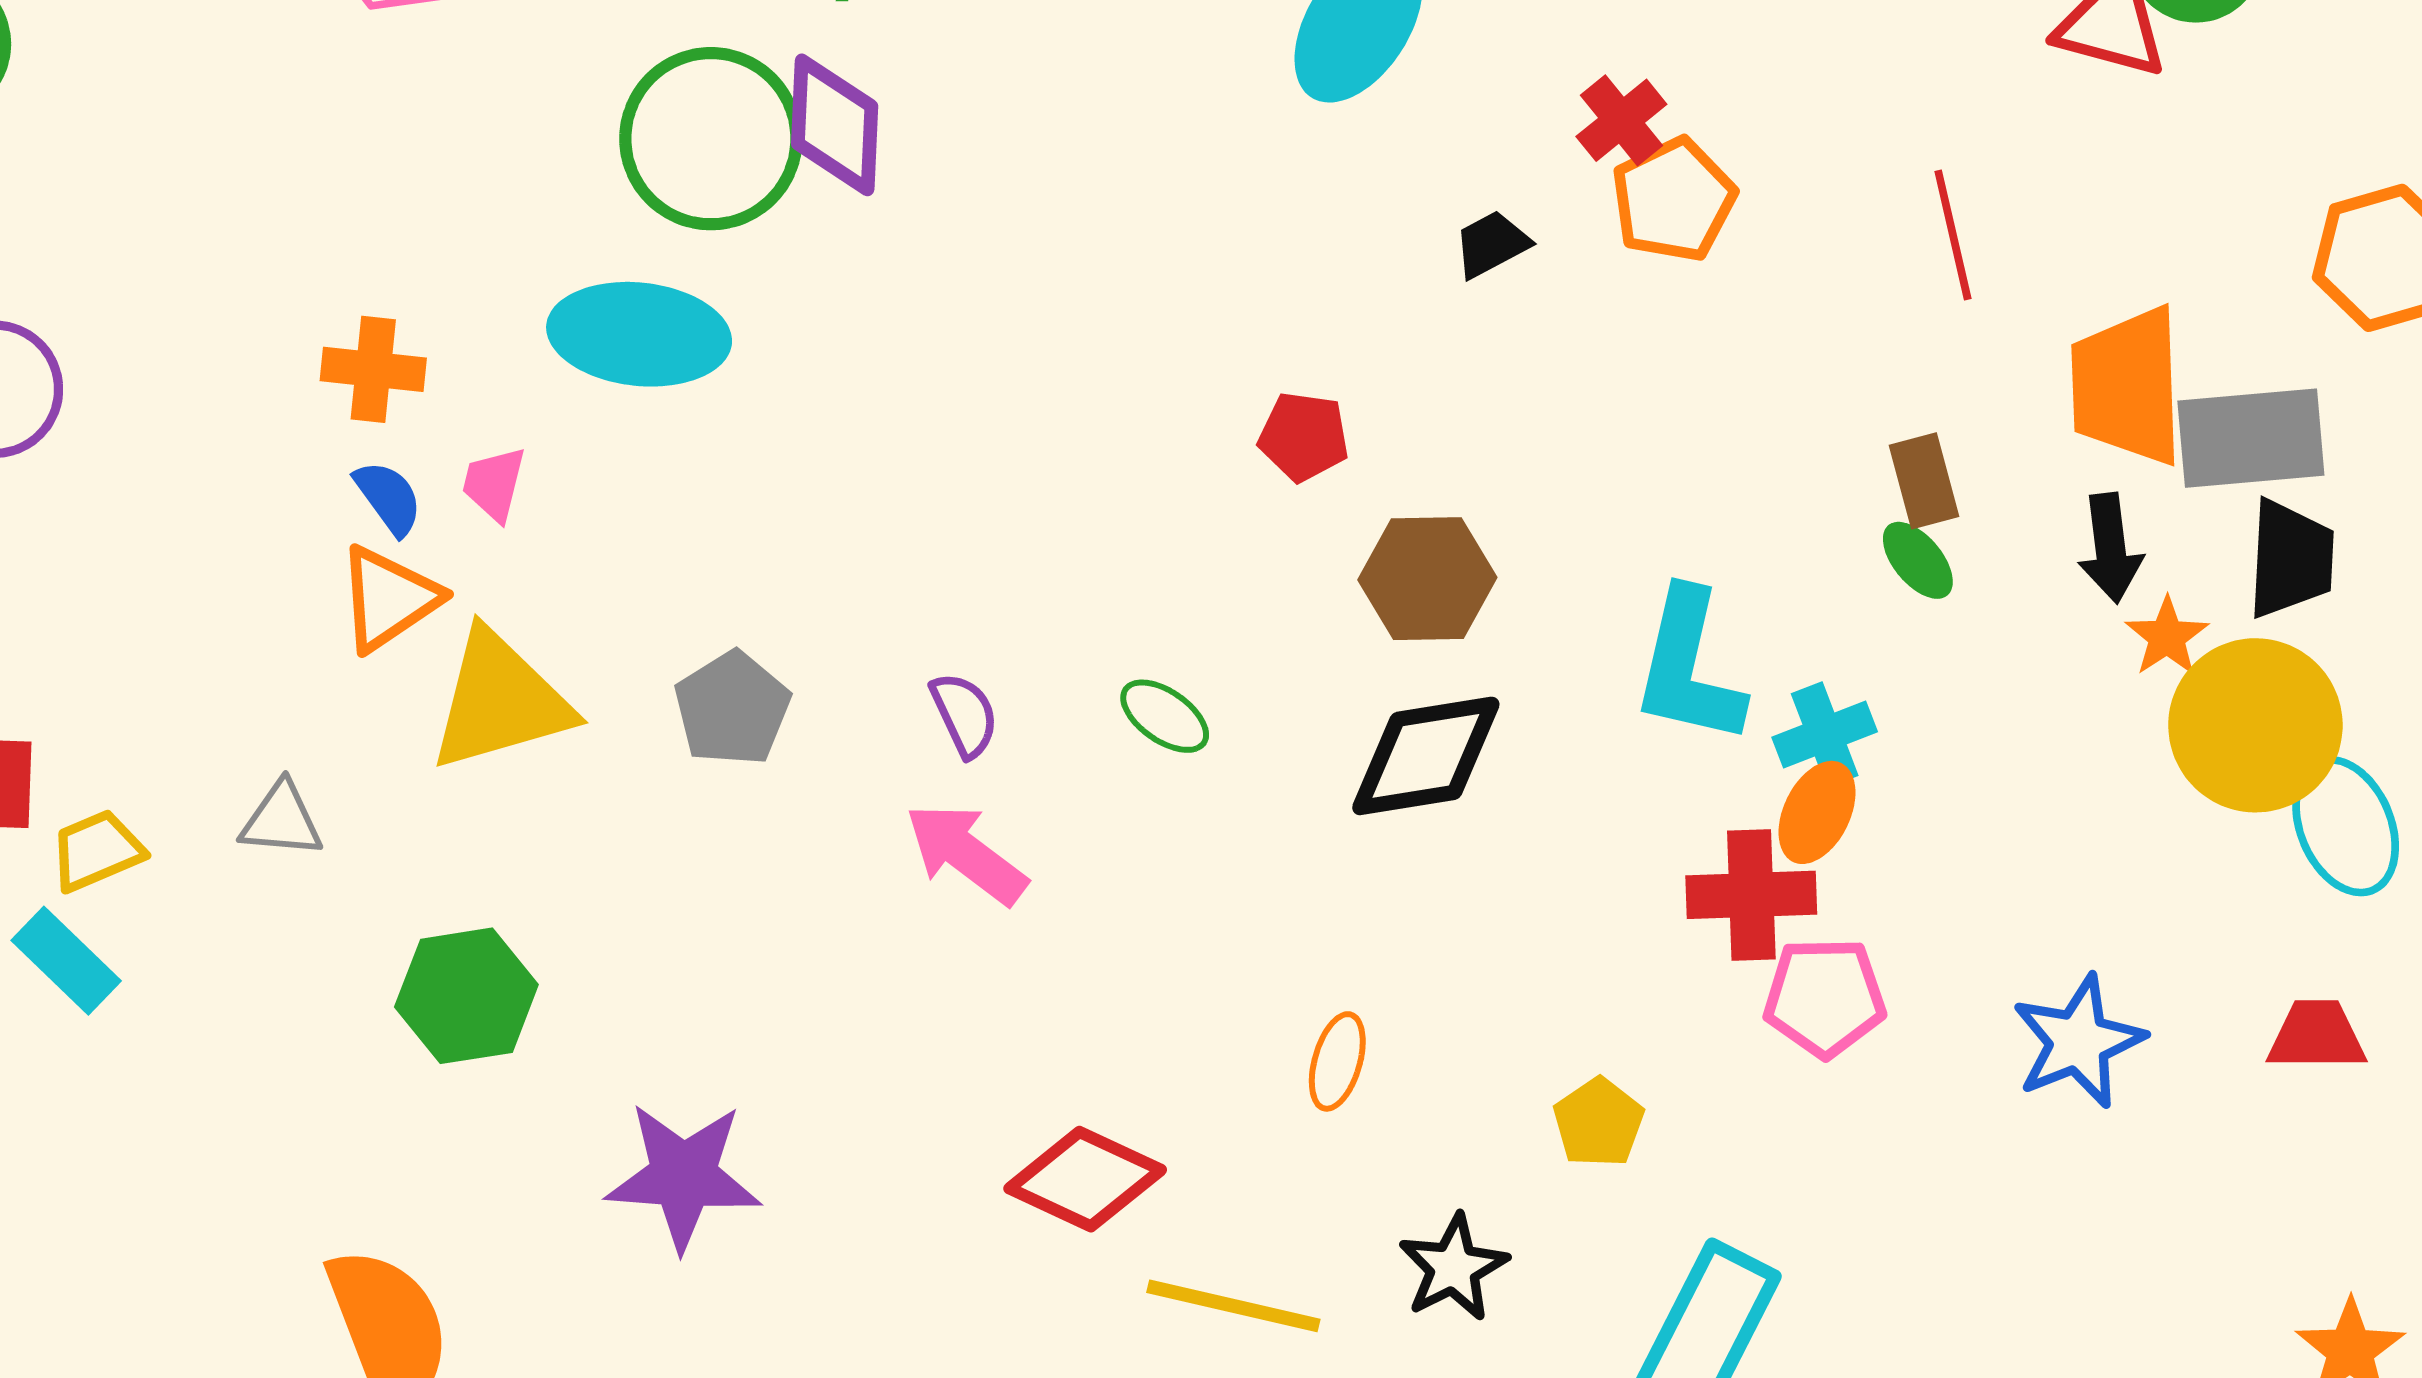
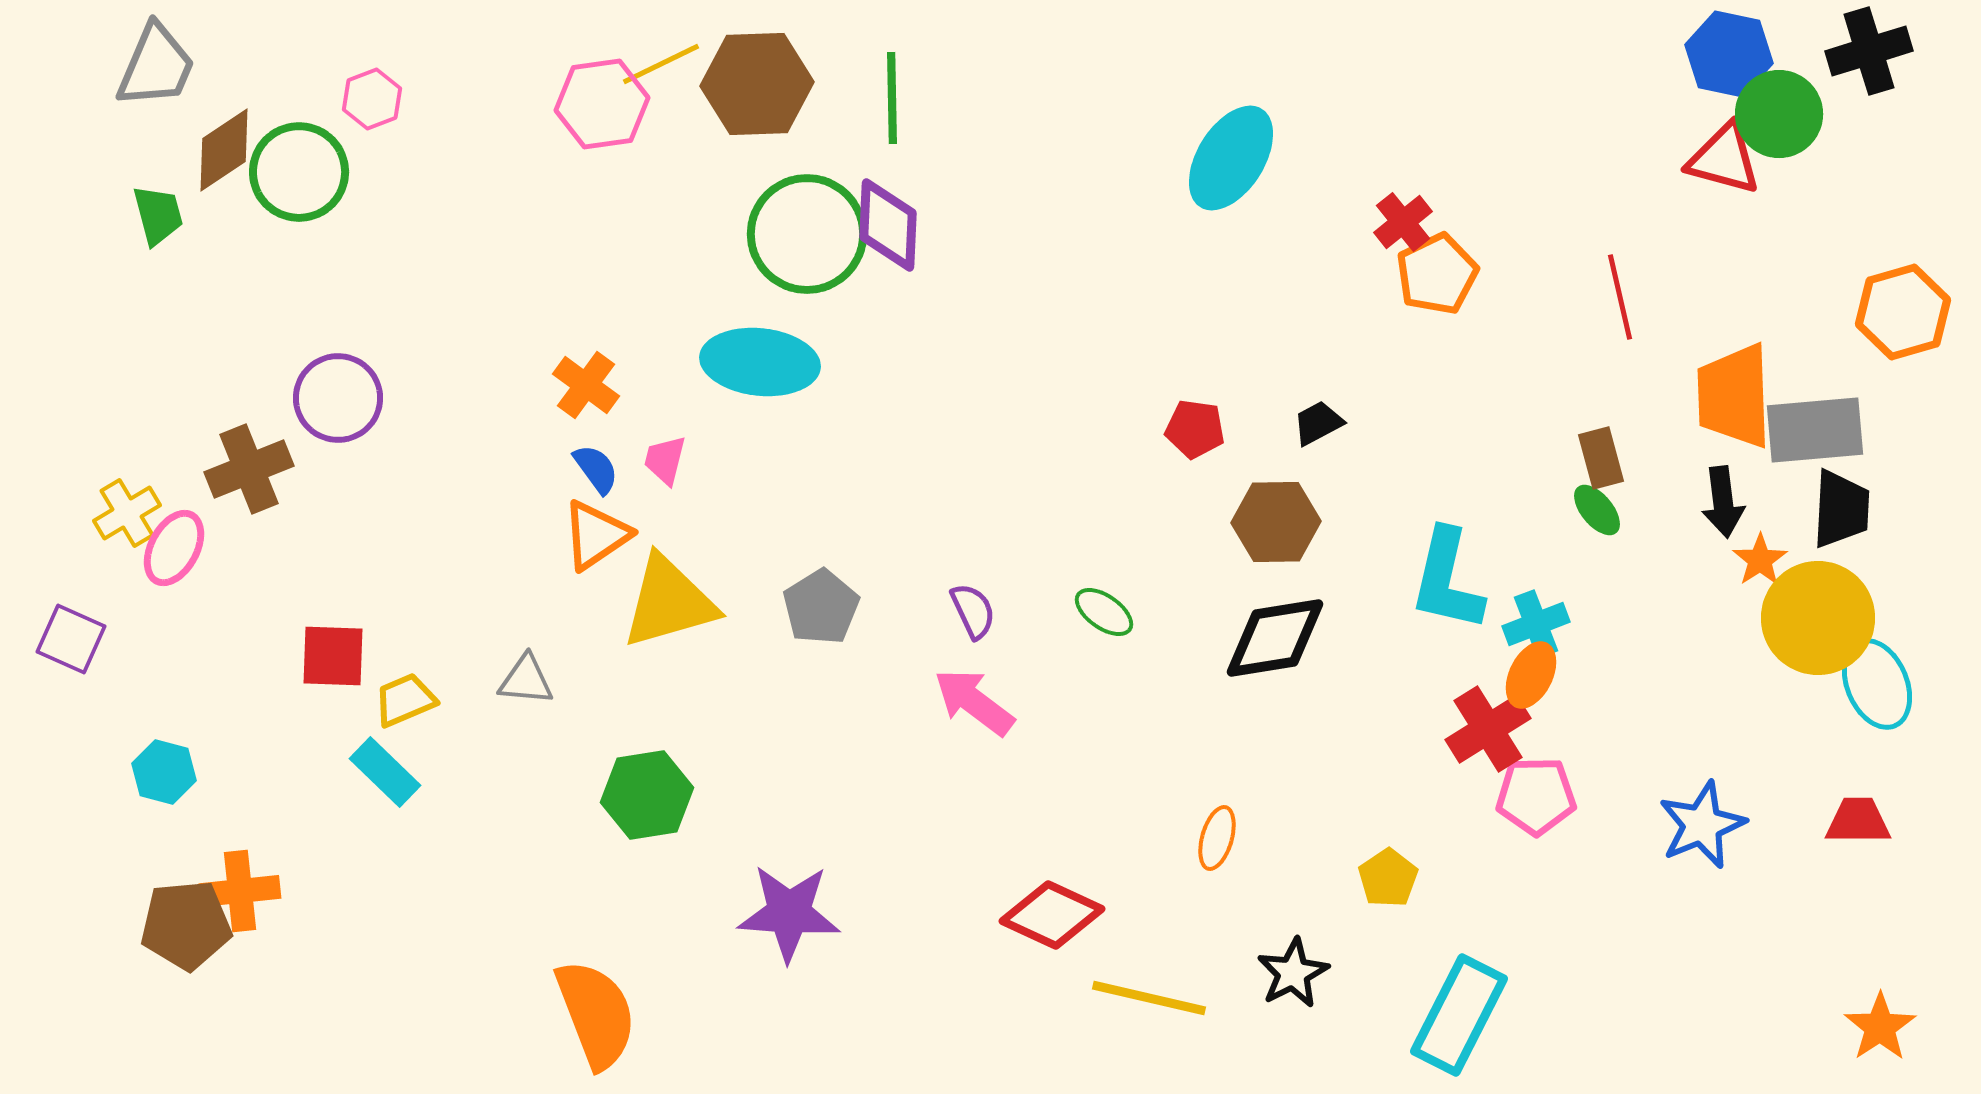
black trapezoid: (1492, 244) -> (1318, 423), moved
orange cross: (373, 369) -> (586, 385), turned 30
red cross: (1751, 895) -> (1488, 729), turned -30

